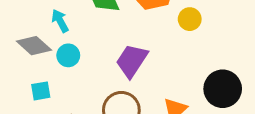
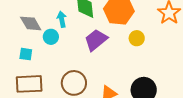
cyan arrow: (60, 21) -> (62, 19), moved
purple trapezoid: (132, 61) -> (96, 40), moved

